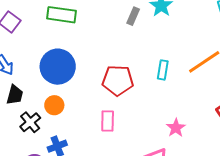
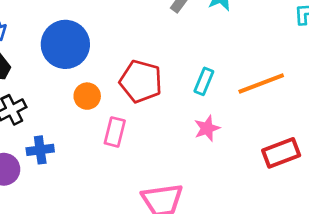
orange circle: (54, 105) -> (87, 96), moved
pink star: (176, 128) -> (207, 128), moved

